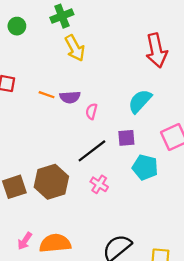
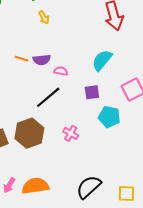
yellow arrow: (75, 48) -> (44, 17), size x0.6
pink semicircle: (91, 111) -> (61, 71), turned 88
black line: (92, 151) -> (48, 97), moved

